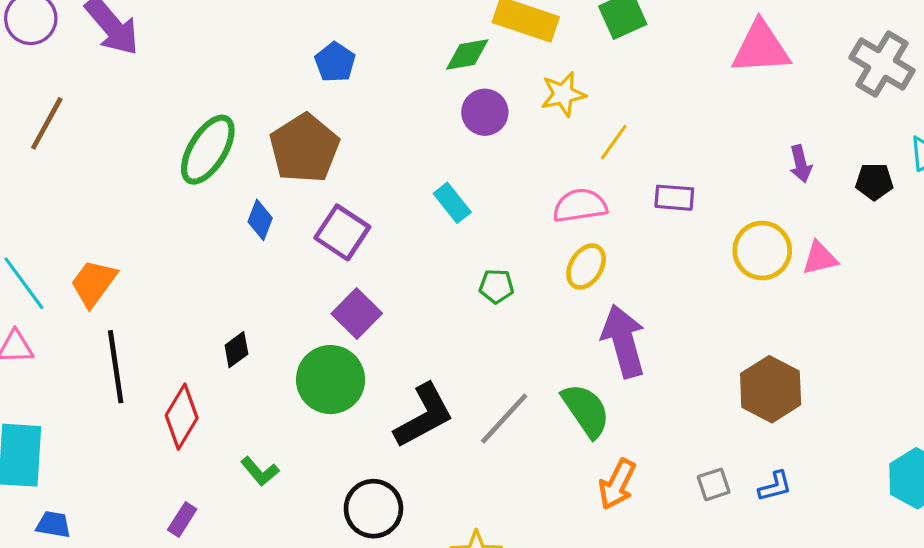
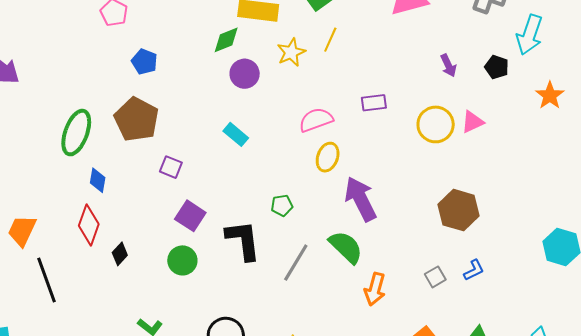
yellow line: (614, 142) -> (330, 40), moved
black pentagon: (874, 182) -> (497, 67), turned 30
blue diamond: (260, 220) -> (98, 180), moved
purple square: (342, 232) -> (171, 167), size x0.7
green pentagon: (496, 286) -> (282, 205), moved
green circle: (331, 380) -> (182, 260), size x0.7
black L-shape: (424, 416) -> (243, 240), moved, turned -57
red diamond: (182, 417) -> (89, 225), moved

